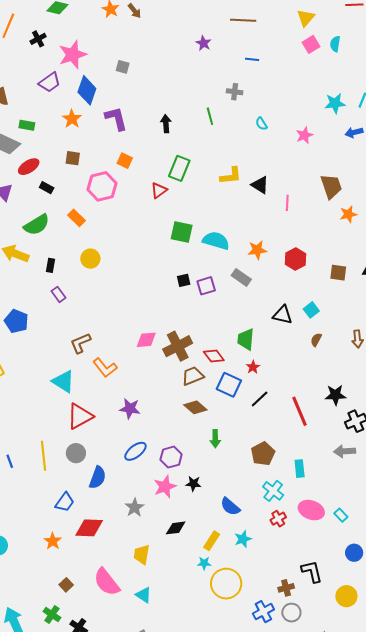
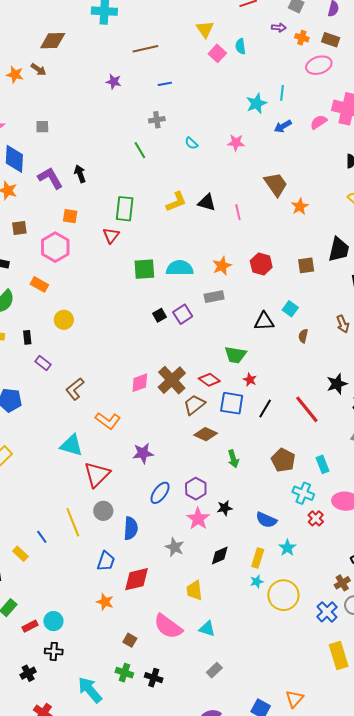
black arrow: (166, 124) -> (80, 174), moved
pink star: (304, 135) -> (236, 143), turned -30
gray rectangle: (241, 277) -> (214, 297), turned -30
green trapezoid: (246, 339) -> (235, 355), turned -70
brown L-shape: (80, 343) -> (75, 389), moved

